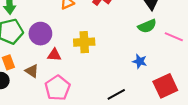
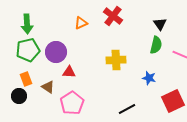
green semicircle: (147, 26) -> (156, 45), turned -54
yellow cross: (84, 42) -> (116, 60), moved

